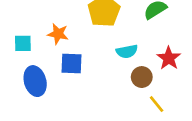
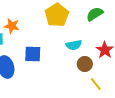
orange star: (58, 34) -> (12, 26), moved

